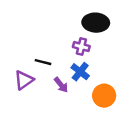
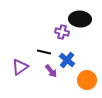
purple cross: (81, 47) -> (62, 32), moved
black line: (43, 62) -> (44, 52), moved

